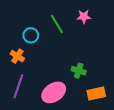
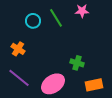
cyan circle: (31, 35) -> (33, 21), moved
purple line: (18, 86) -> (19, 78), turned -70

